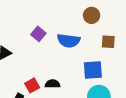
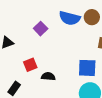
blue semicircle: (69, 41) -> (70, 18), moved
red square: (32, 85) -> (30, 65), moved

